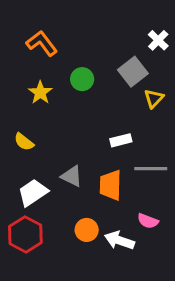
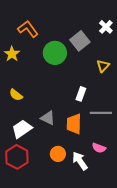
gray square: (133, 72) -> (80, 41), moved
green circle: (82, 79) -> (55, 53), size x1.5
yellow star: (40, 93) -> (12, 54), moved
white rectangle: (121, 140) -> (81, 94), turned -56
white arrow: (119, 240) -> (80, 161), turned 36

